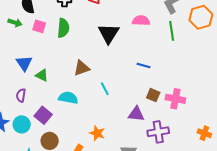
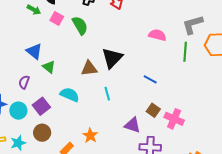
green semicircle: (63, 28) -> (80, 25), turned -48
black triangle: (109, 33) -> (112, 58), moved
blue triangle: (24, 63) -> (34, 51), turned -30

